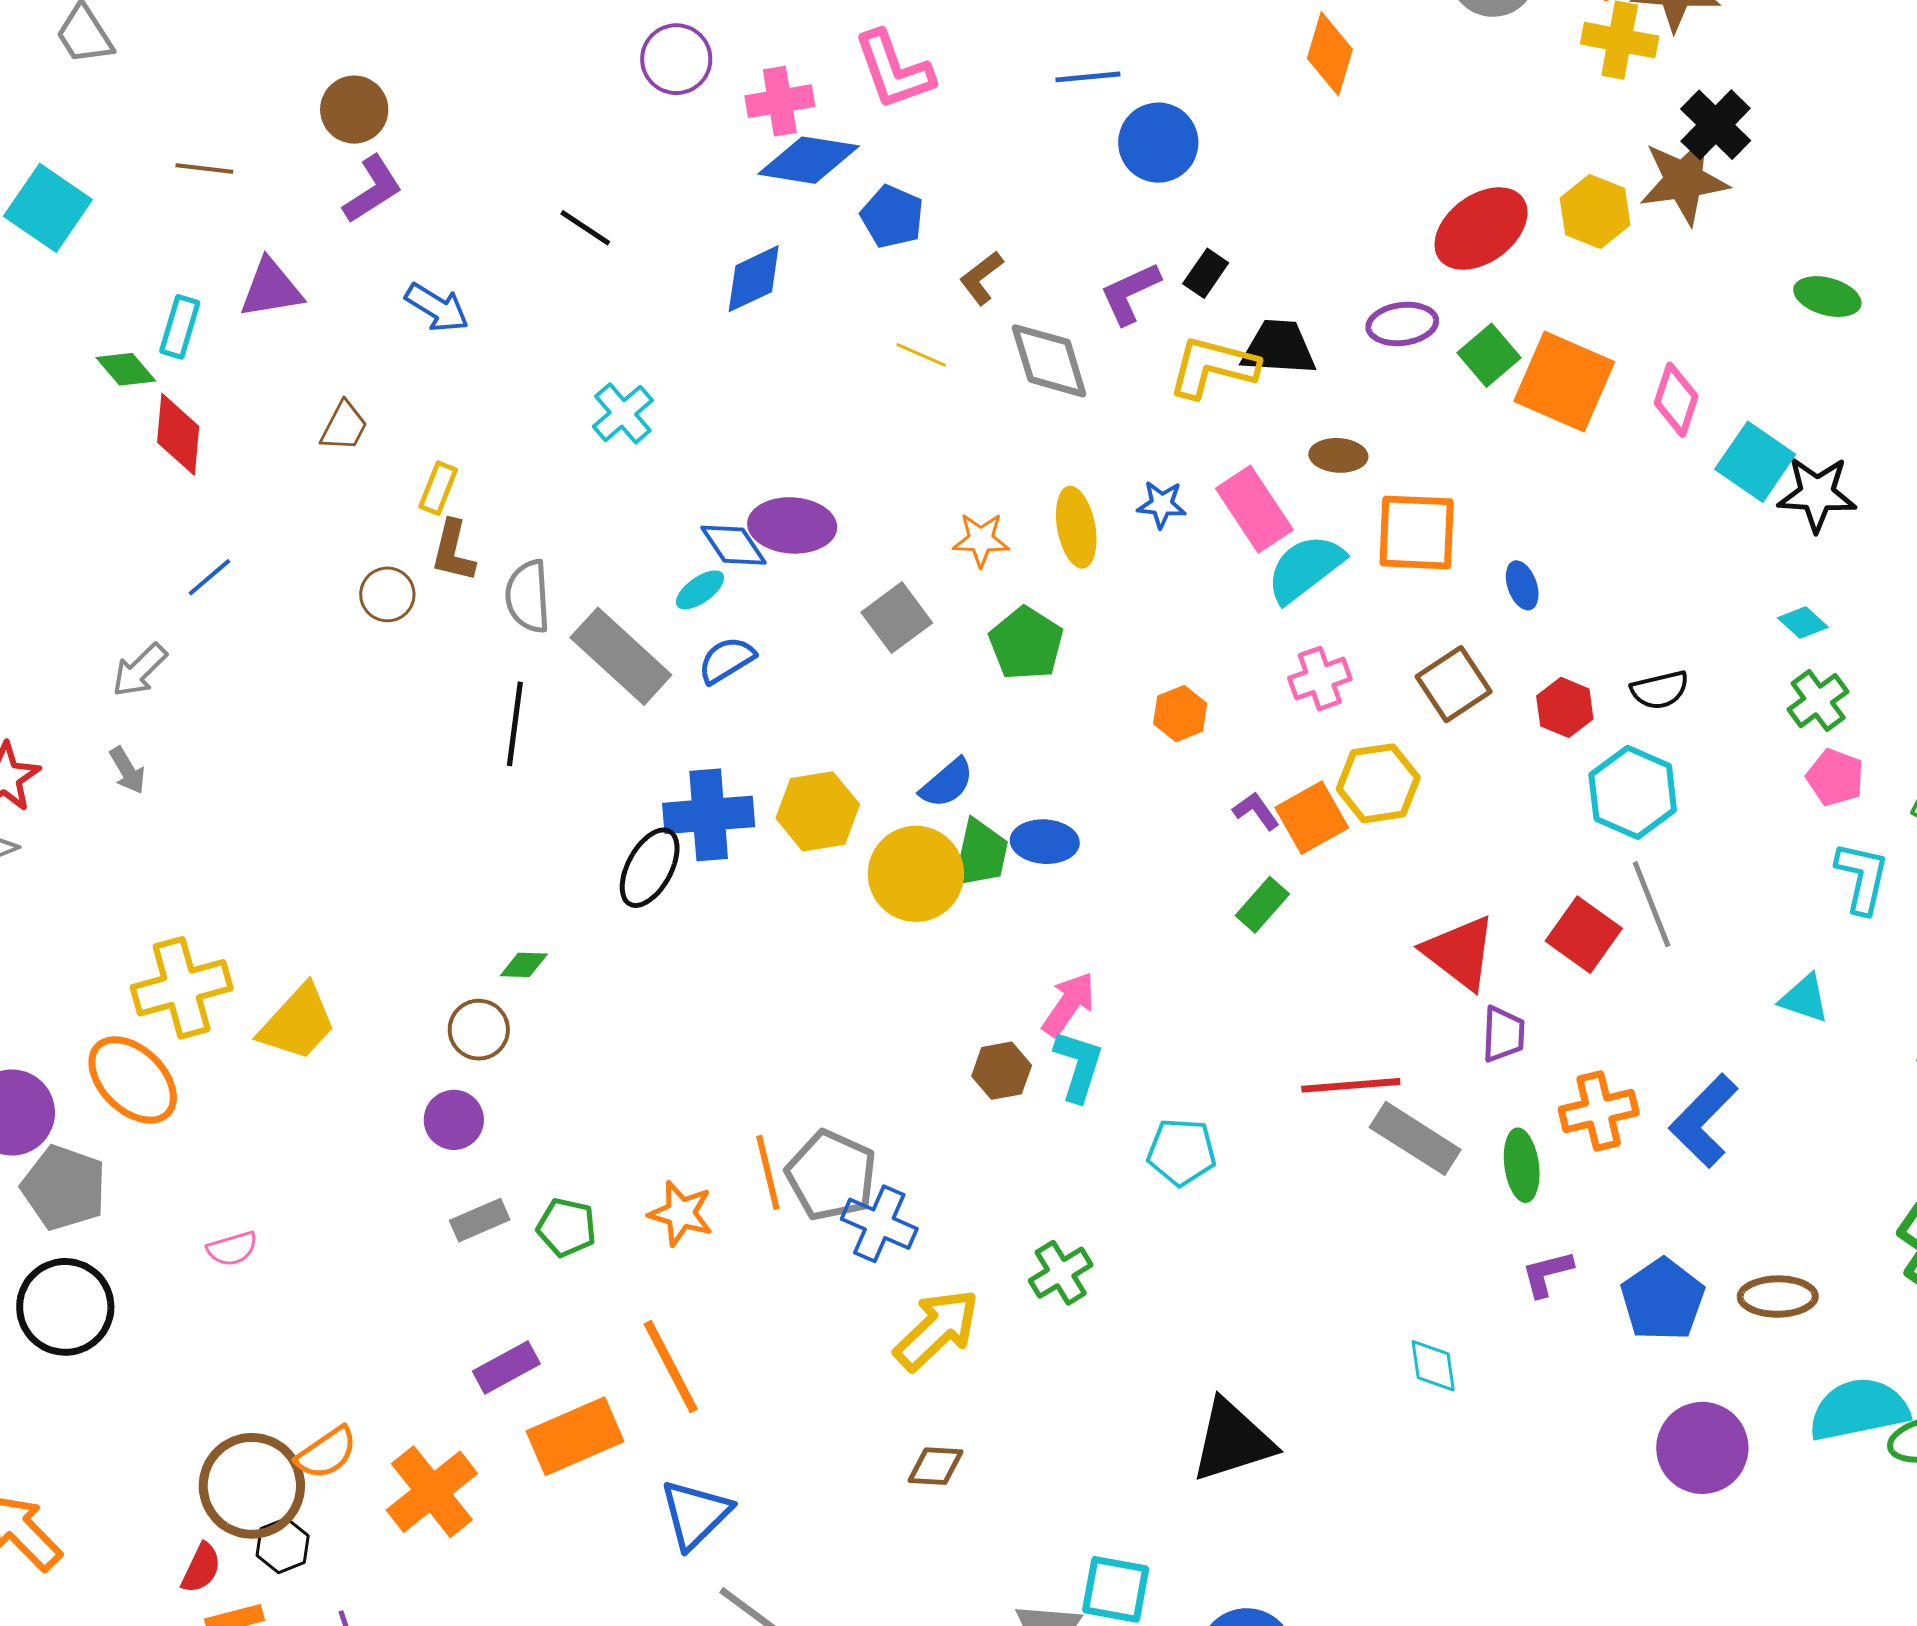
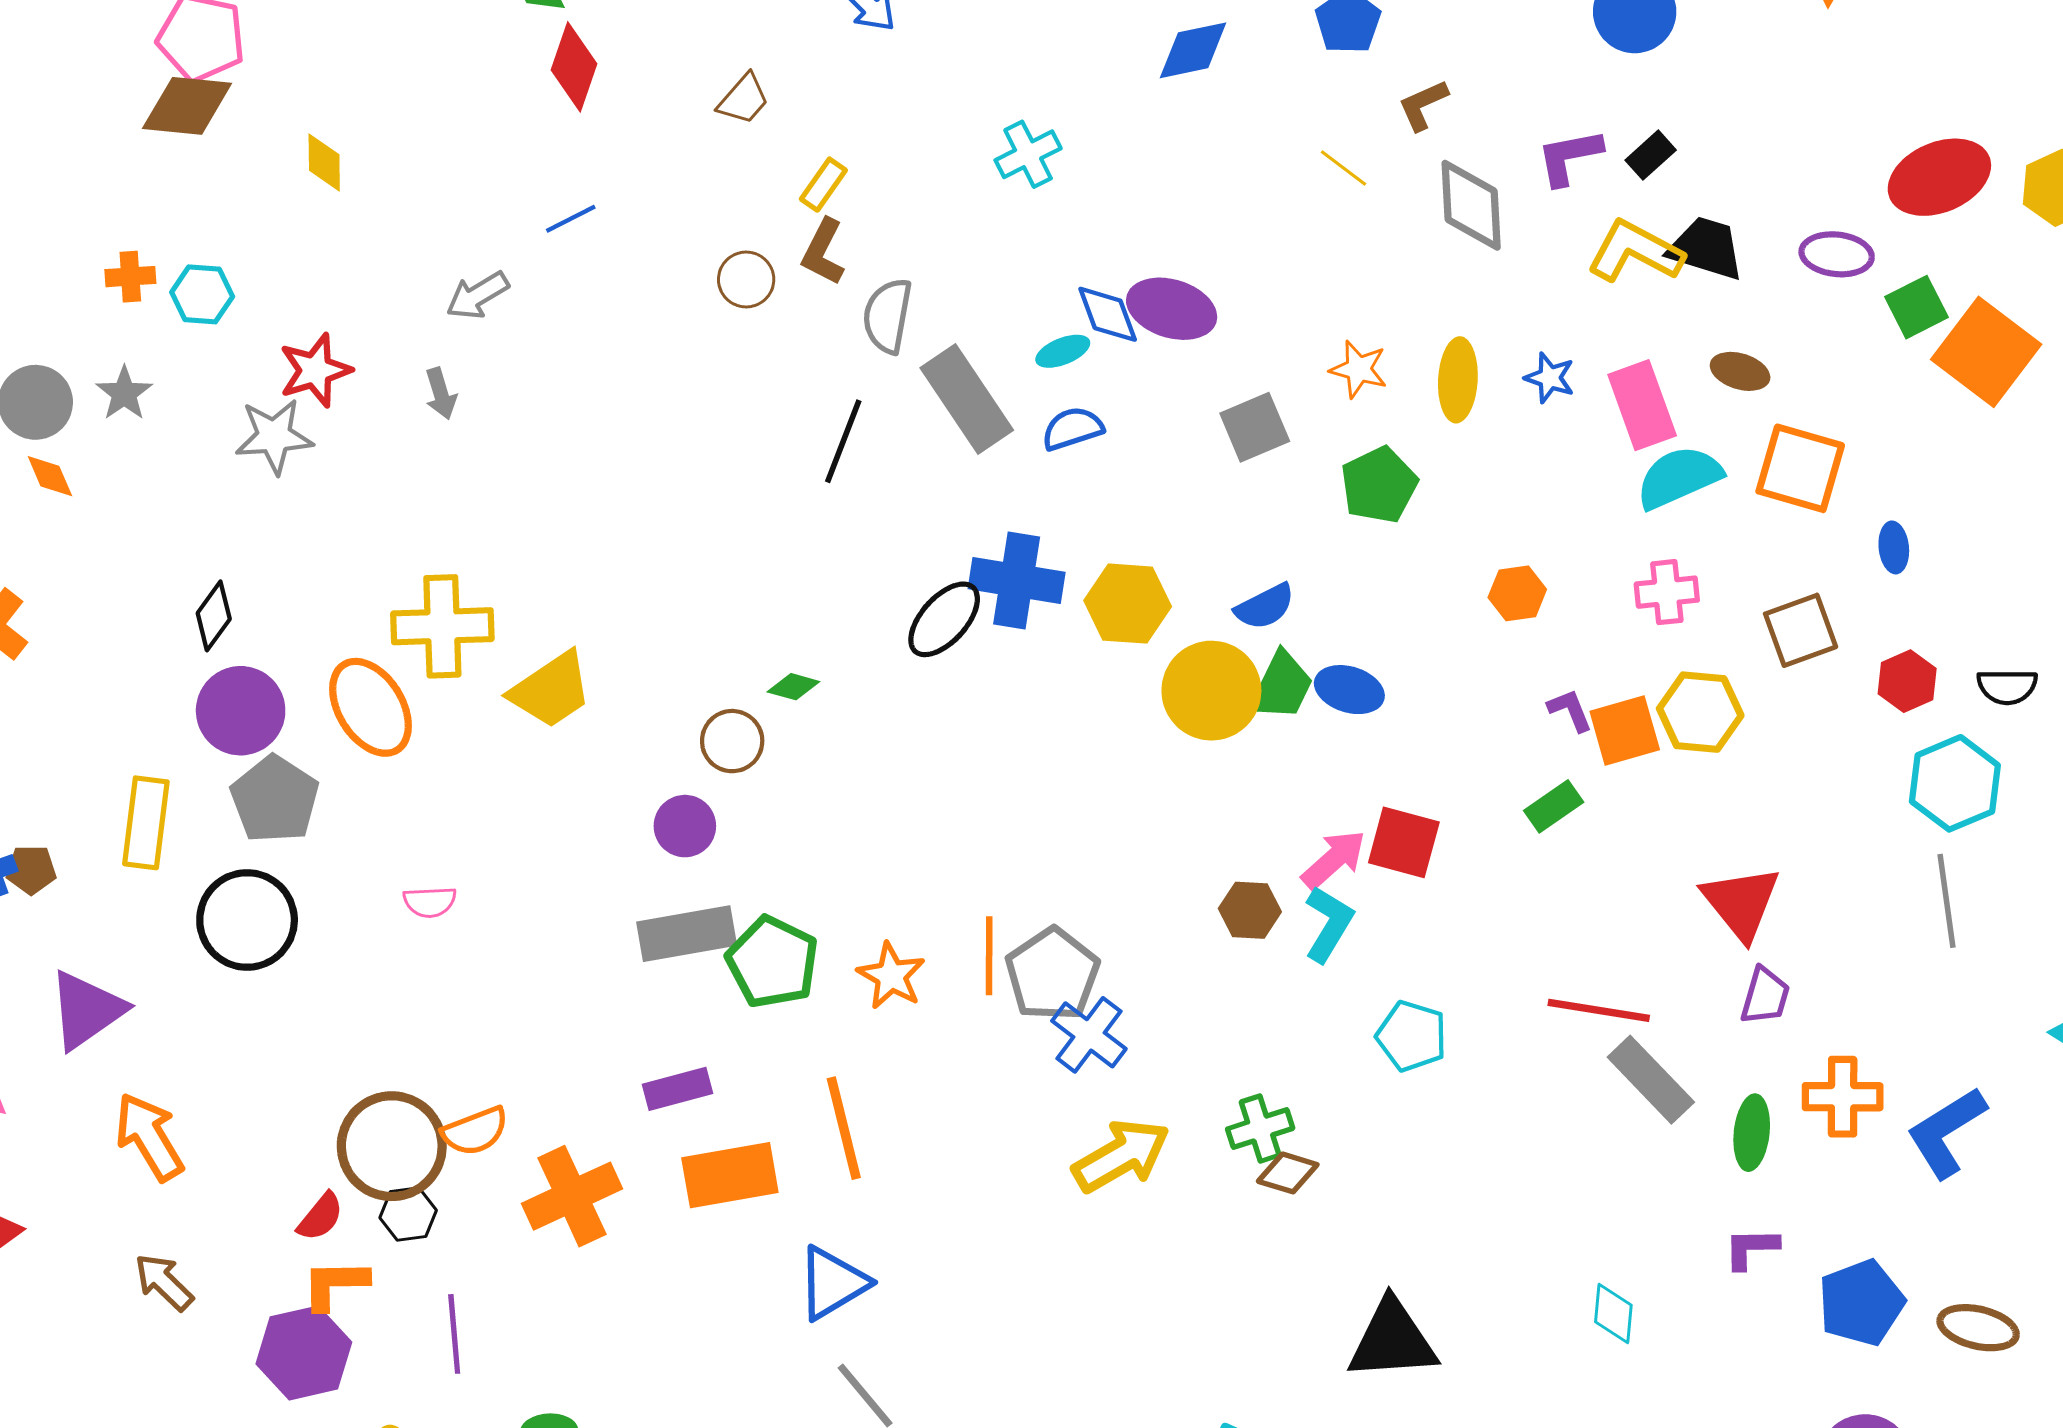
red square: (1584, 935) -> (1404, 842), moved, turned -34
gray rectangle: (480, 1220) -> (687, 934), size x1.6
green pentagon: (567, 1227) -> (772, 962), size x1.5
brown diamond: (935, 1466) -> (1288, 1173), moved

